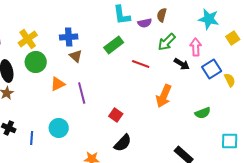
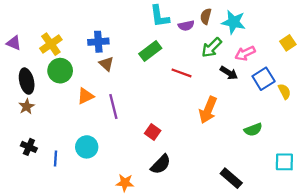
cyan star: (209, 19) -> (234, 22), moved
pink arrow: (196, 47) -> (245, 53), turned -114

